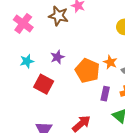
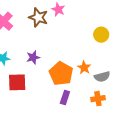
red square: (44, 84) -> (17, 82), turned -36
purple rectangle: (105, 94) -> (65, 97), moved

